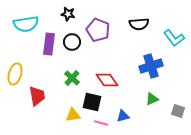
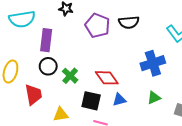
black semicircle: (139, 24) -> (129, 22), moved
black circle: (72, 42) -> (48, 66), moved
yellow triangle: (73, 115) -> (61, 114), moved
blue triangle: (123, 116) -> (119, 100), moved

